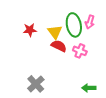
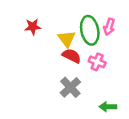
red star: (30, 30) -> (33, 27), moved
gray cross: (36, 84) -> (70, 87), moved

